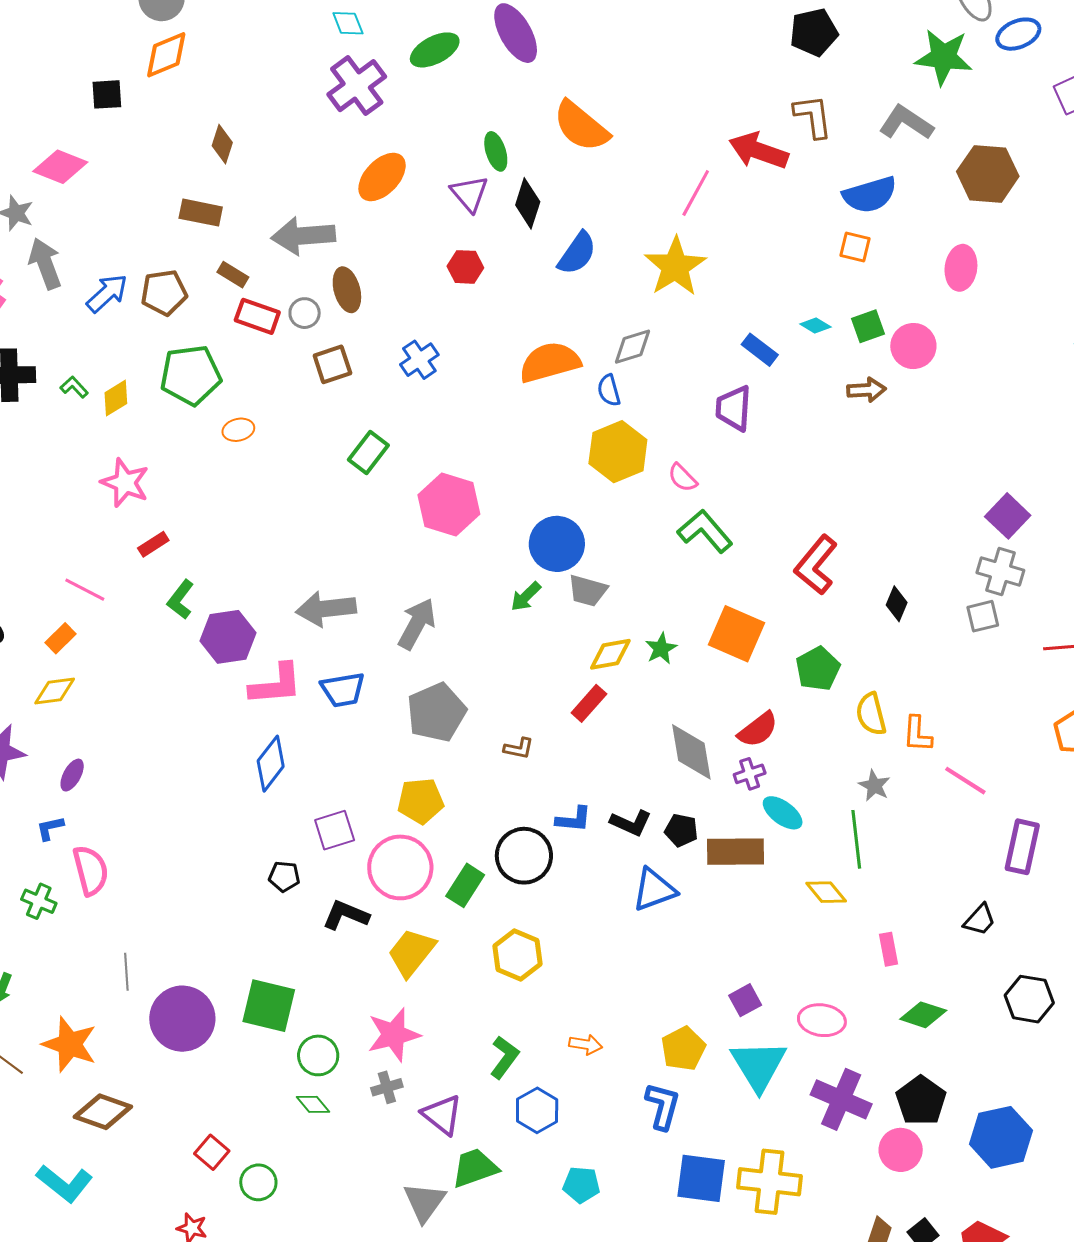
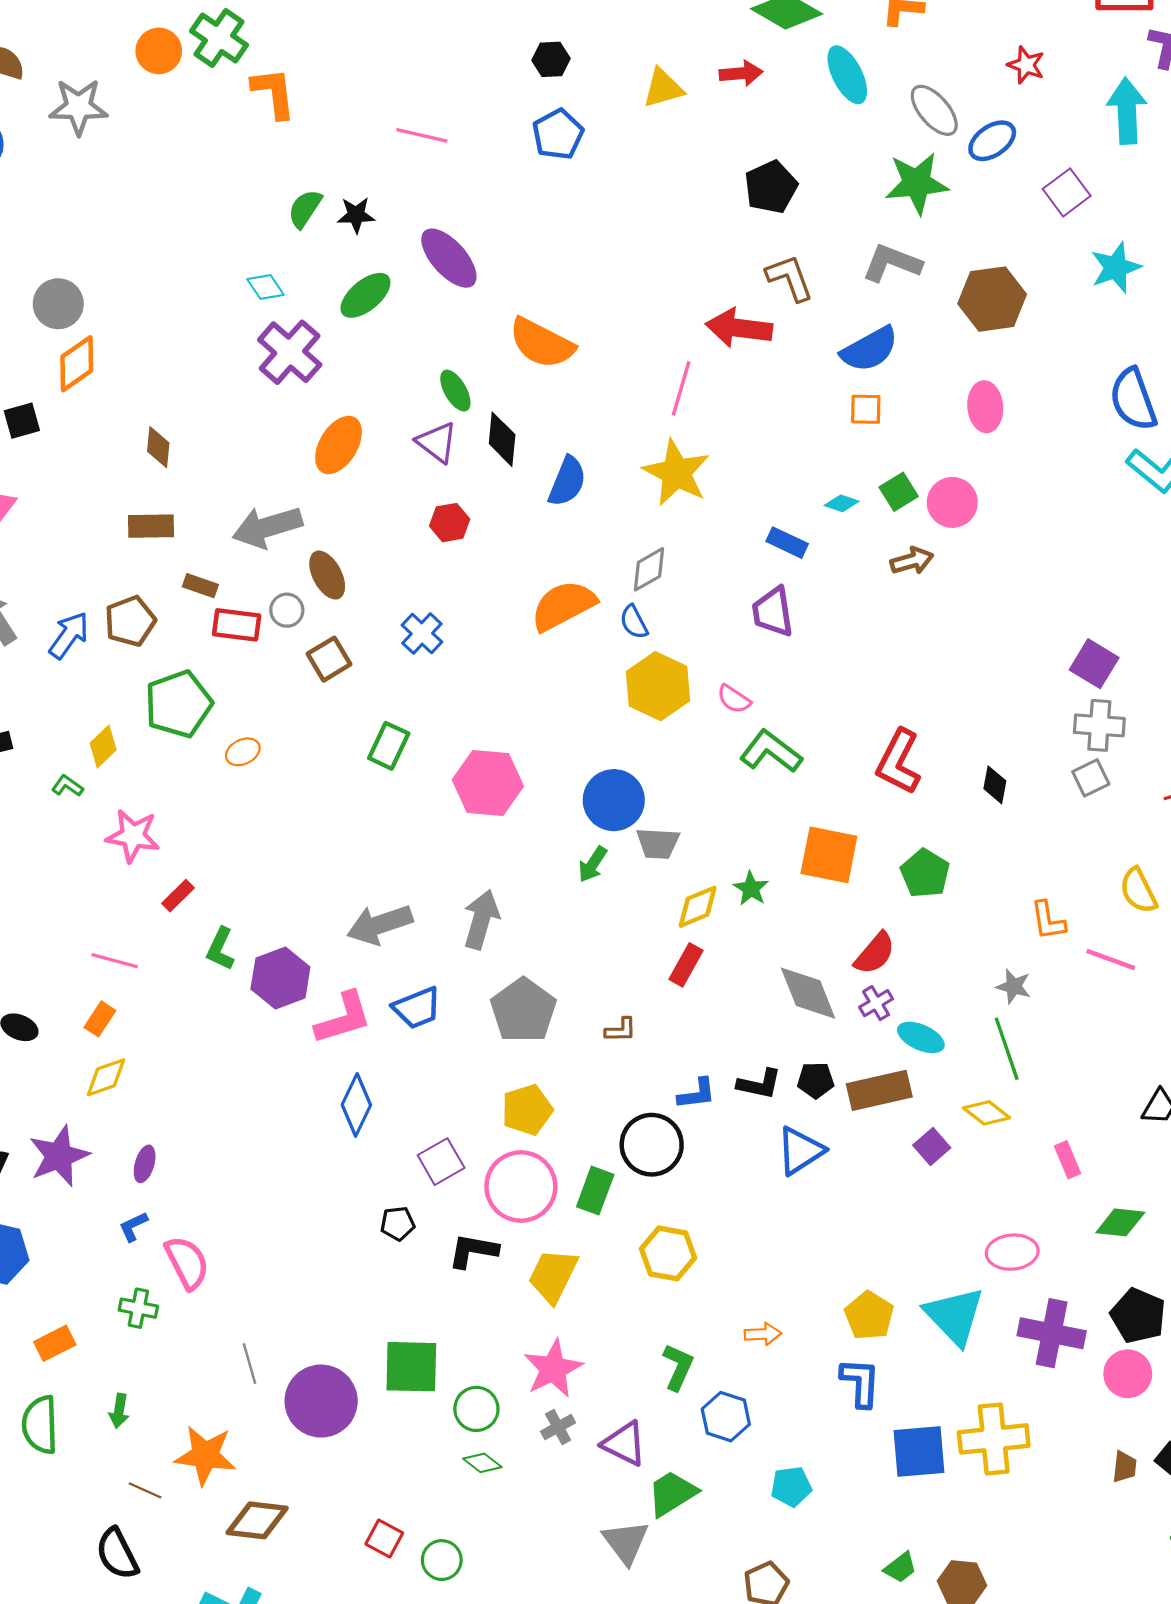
green L-shape: (74, 387) -> (67, 786), moved
yellow semicircle: (871, 714) -> (1138, 891), moved
purple square: (745, 1000) -> (932, 1146), moved

